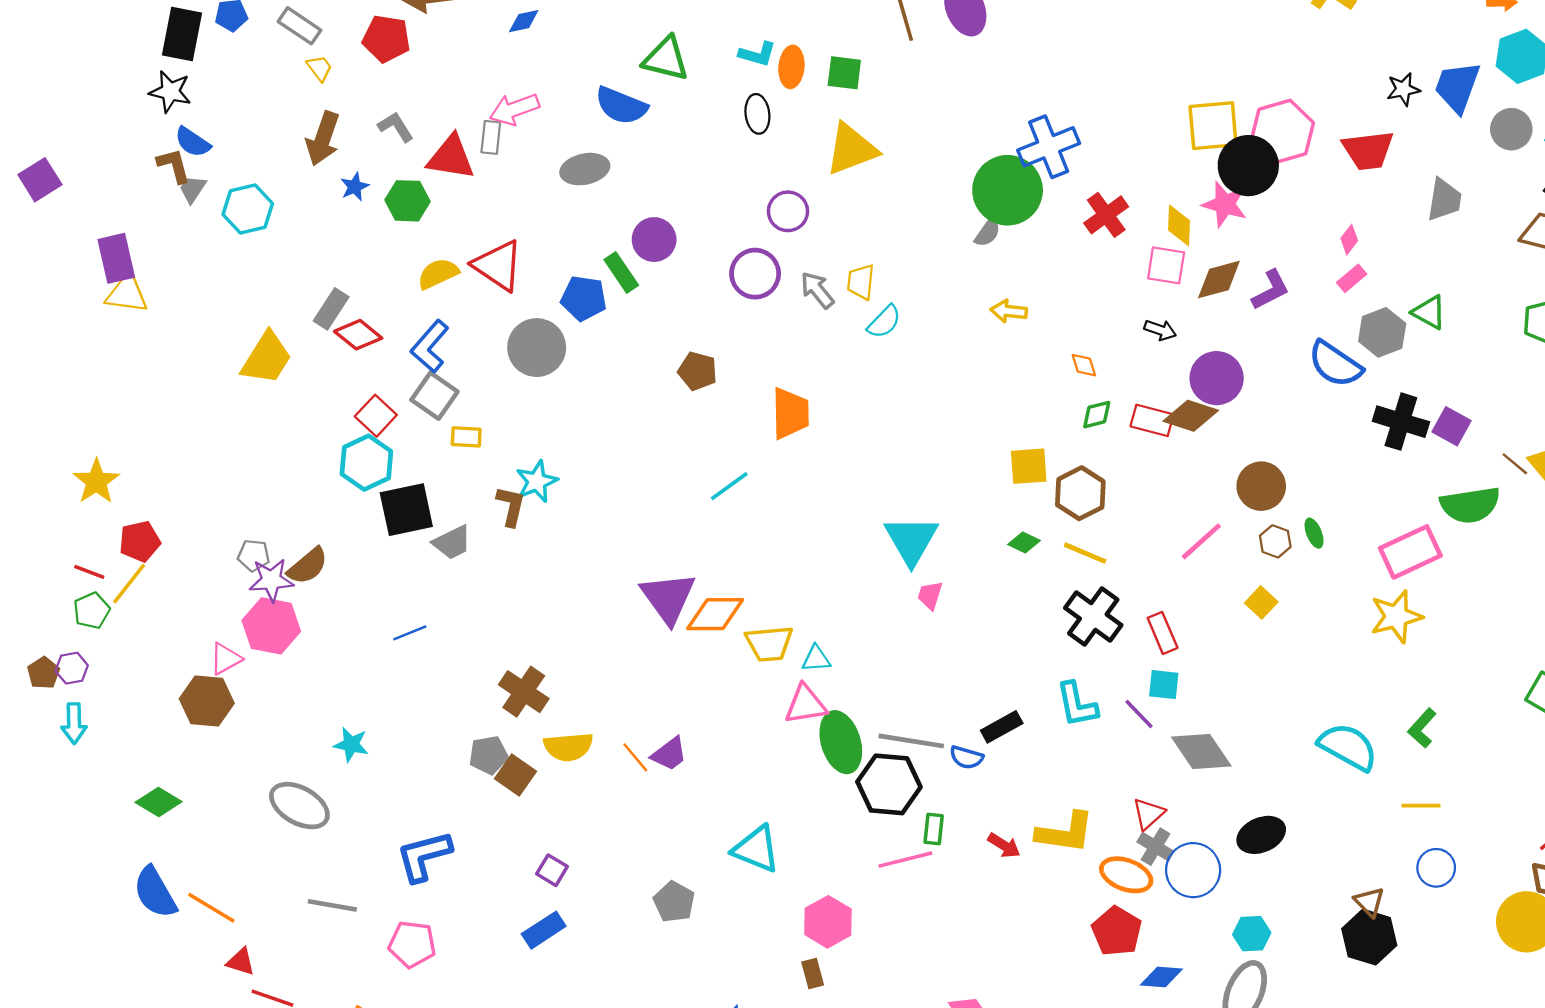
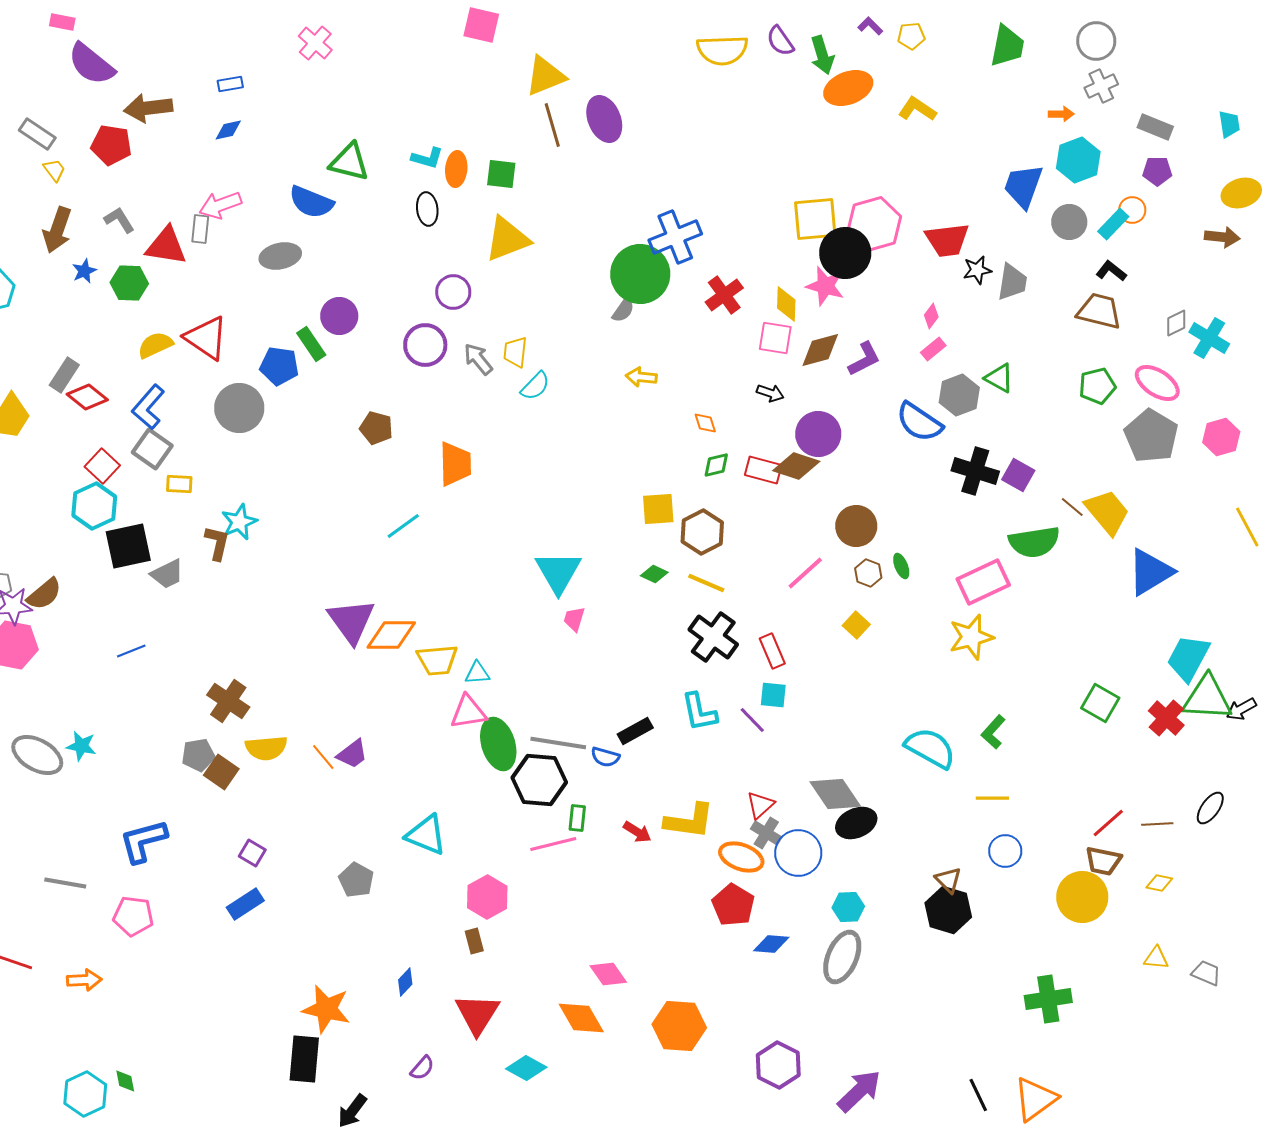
black star: (1403, 89) -> (977, 270), moved
gray diamond: (1201, 752) -> (835, 794), moved
gray ellipse: (299, 806) -> (37, 755), moved

